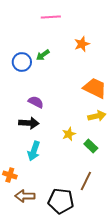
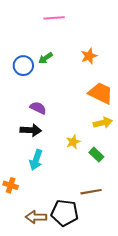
orange star: (82, 44) -> (89, 56), moved
brown line: (86, 181) -> (91, 192), turned 54
brown arrow: (25, 196) -> (36, 217), moved

